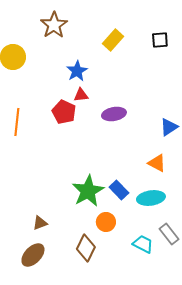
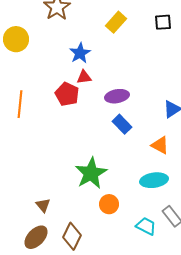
blue rectangle: (119, 190) -> (122, 124), moved
brown triangle: (40, 223) -> (43, 205), turned -49
brown diamond: (86, 248) -> (72, 236), moved

